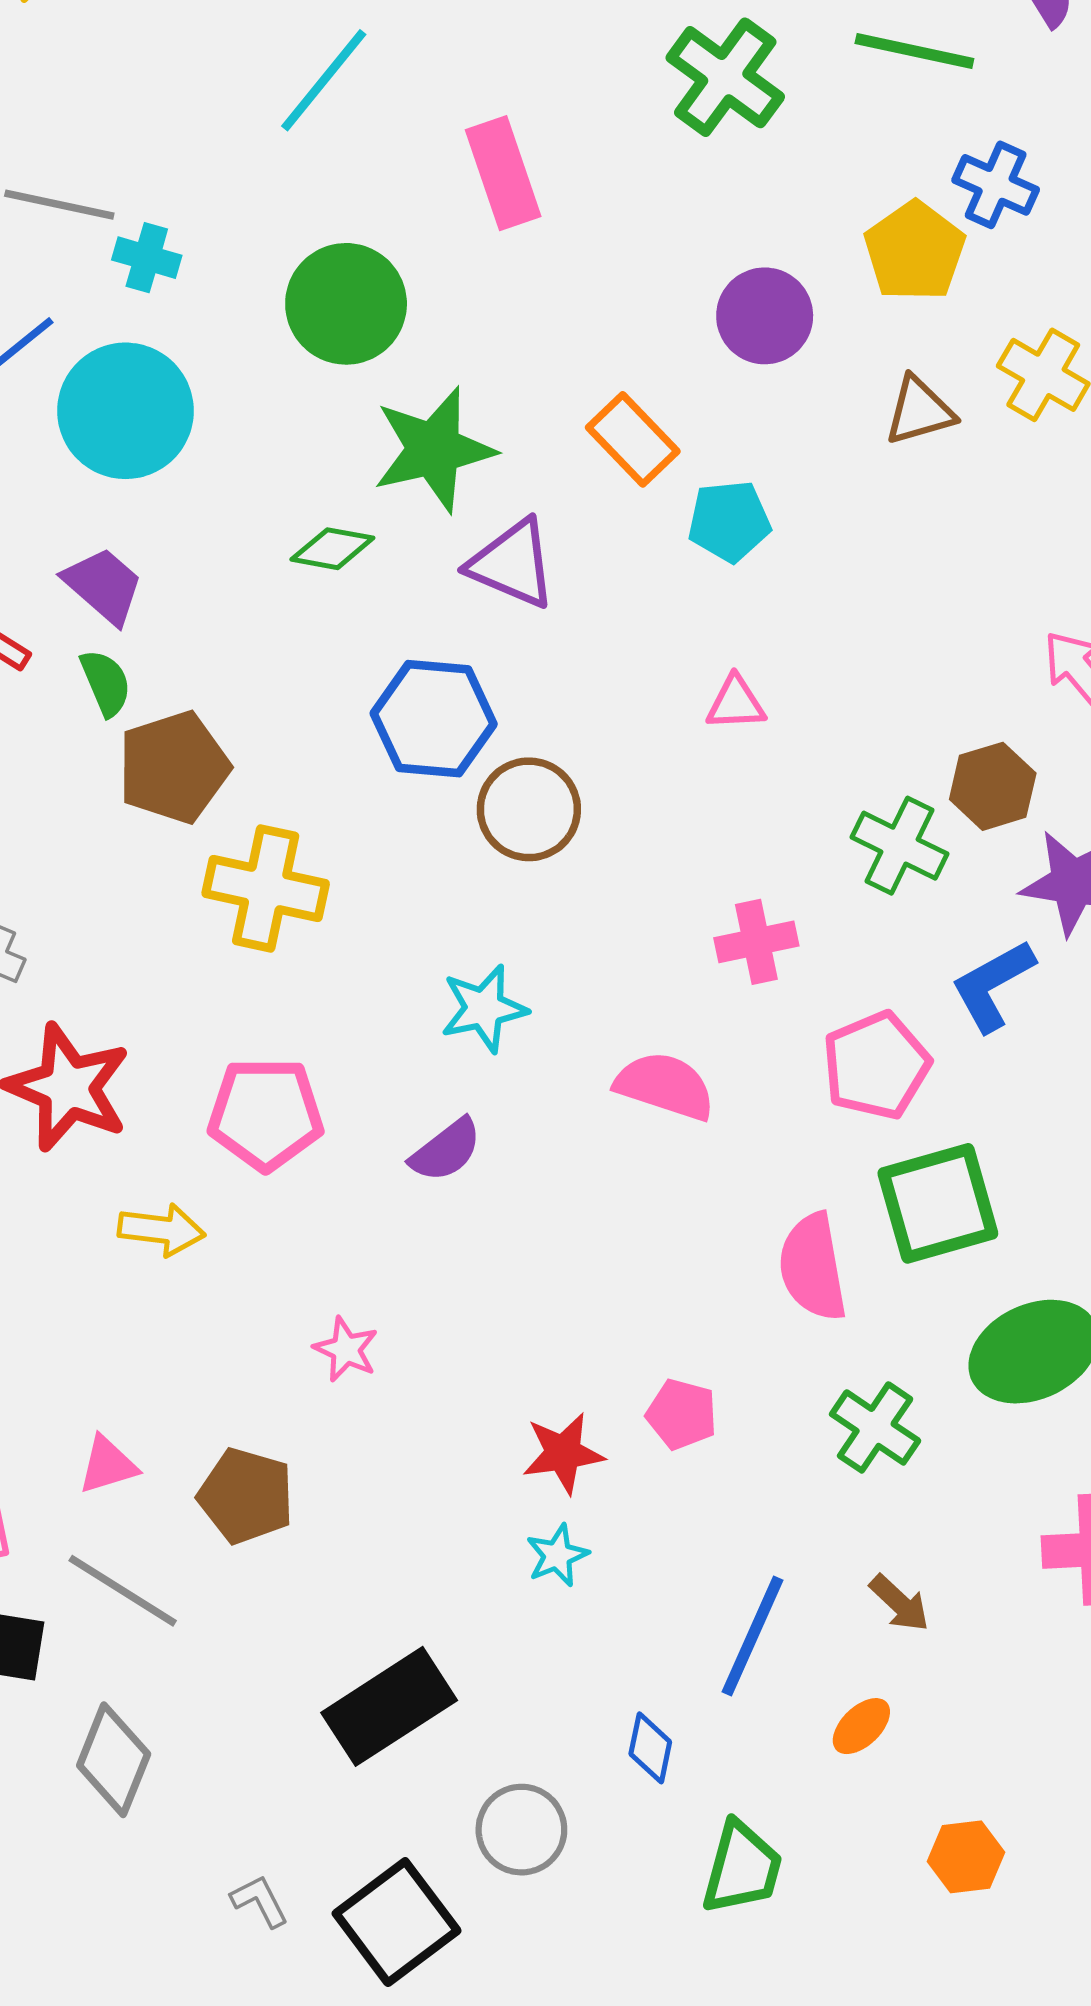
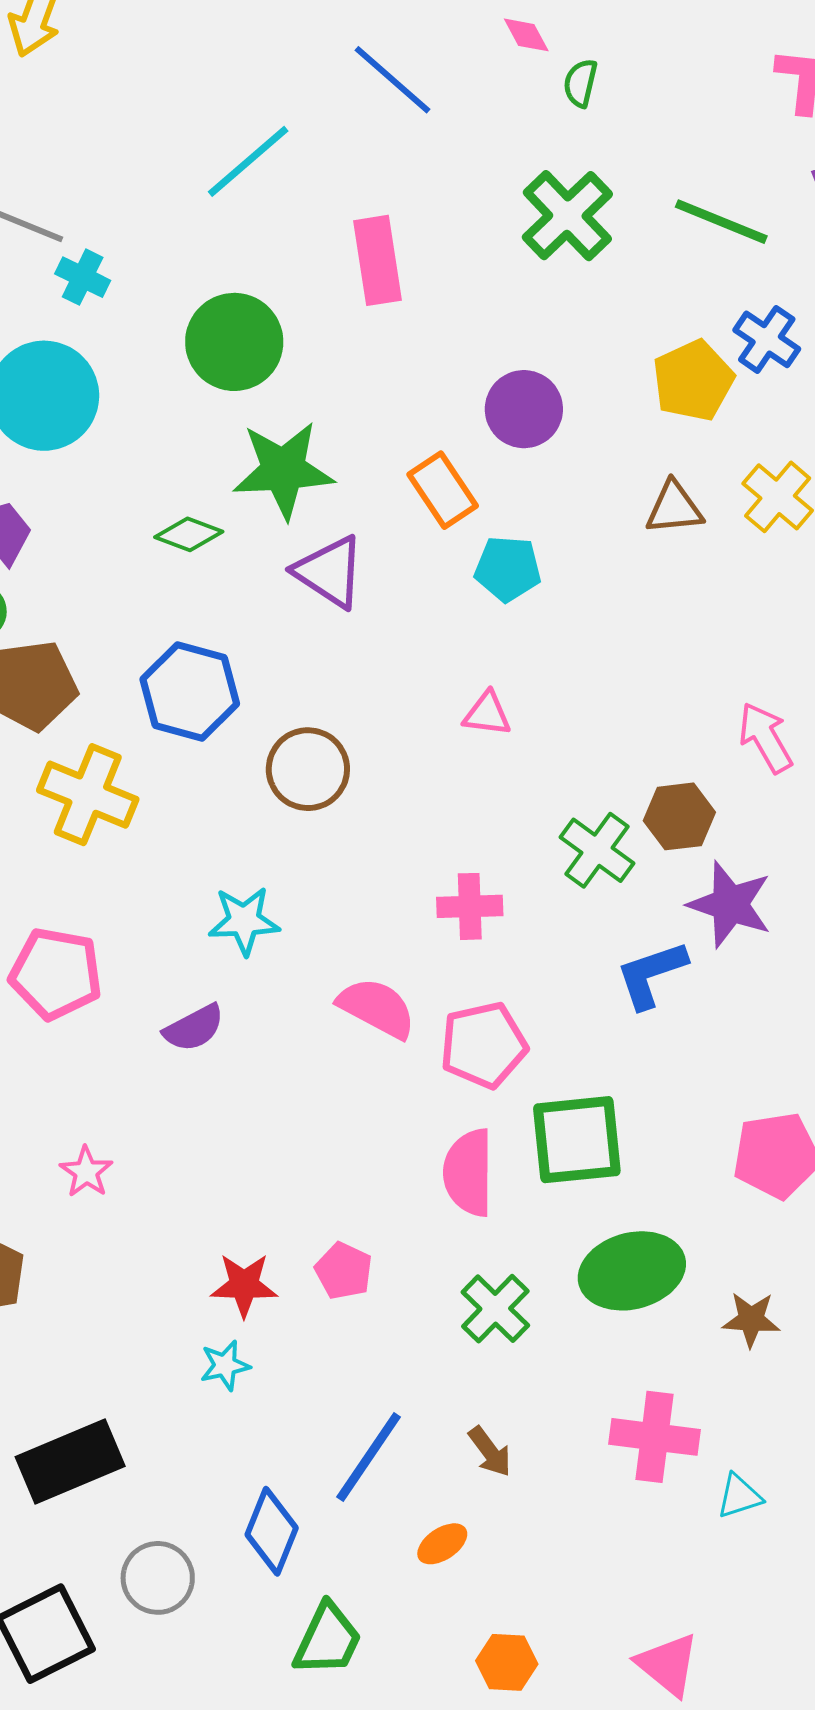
purple circle: (765, 316) -> (524, 409), moved
blue hexagon: (434, 719) -> (190, 692), moved
pink pentagon: (876, 1065) -> (483, 1045), moved
blue diamond: (650, 1748) -> (272, 1531), size x1.5

